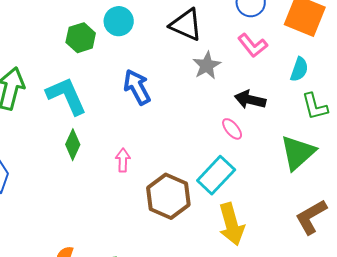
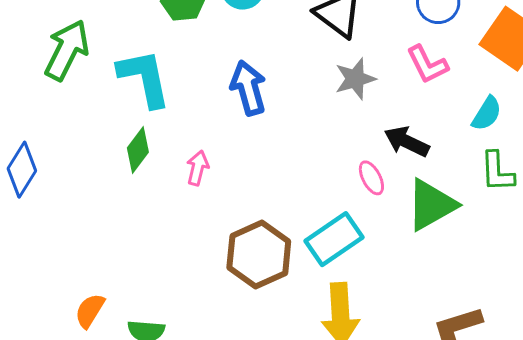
green triangle: (298, 153) -> (431, 205), moved
pink arrow: (123, 160) -> (198, 168), moved

